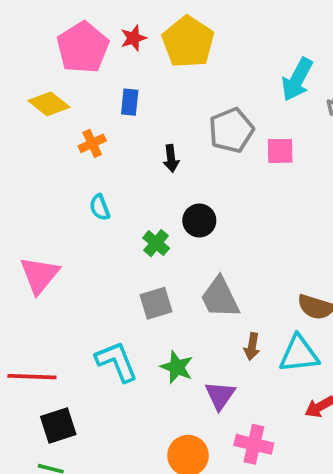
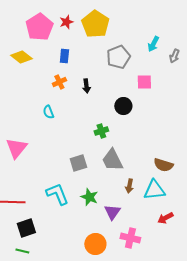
cyan arrow: (297, 79) -> (153, 44), size x0.7
gray pentagon: (231, 130) -> (118, 57), moved
orange cross: (92, 143) -> (59, 82), moved
black circle: (199, 221) -> (123, 106), moved
green cross: (156, 243) -> (101, 131), moved, turned 32

